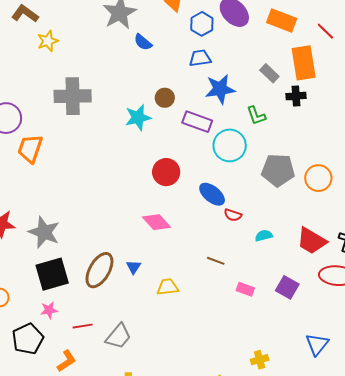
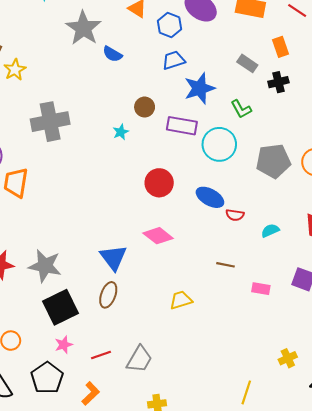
orange rectangle: (304, 63) -> (281, 47), size x0.6
cyan star: (138, 117) -> (121, 132), size x0.6
blue triangle: (134, 267) -> (113, 258), moved, size x1.8
brown ellipse: (99, 270) -> (108, 295), size x0.7

